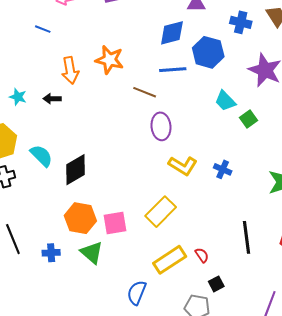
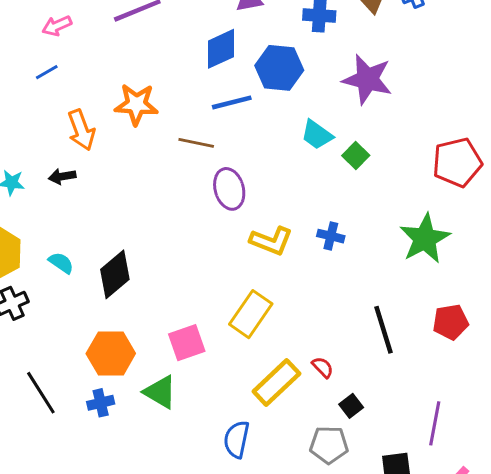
blue line: (43, 29) -> (47, 72), moved, turned -42
cyan semicircle: (41, 156) -> (61, 263), size x0.7
orange hexagon: (80, 218) -> (111, 354), moved

